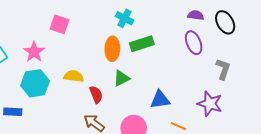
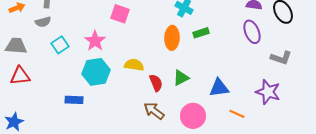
green rectangle: (142, 44) -> (201, 33), size x0.7
gray L-shape: (223, 69) -> (281, 58), turned 90
green triangle: (121, 78) -> (181, 78), moved

